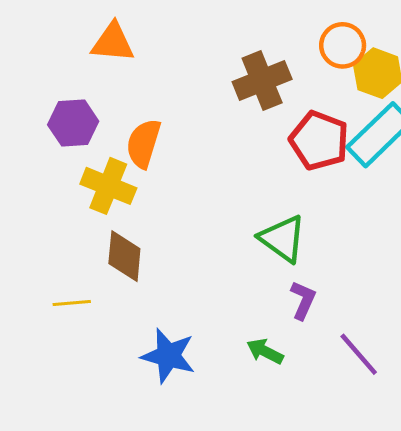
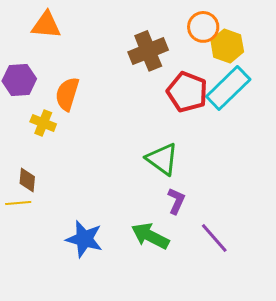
yellow cross: (108, 186) -> (43, 123), size x0.7
brown diamond: (124, 256) -> (27, 180), moved, size x0.7
green arrow: (265, 351) -> (150, 236), size x1.5

